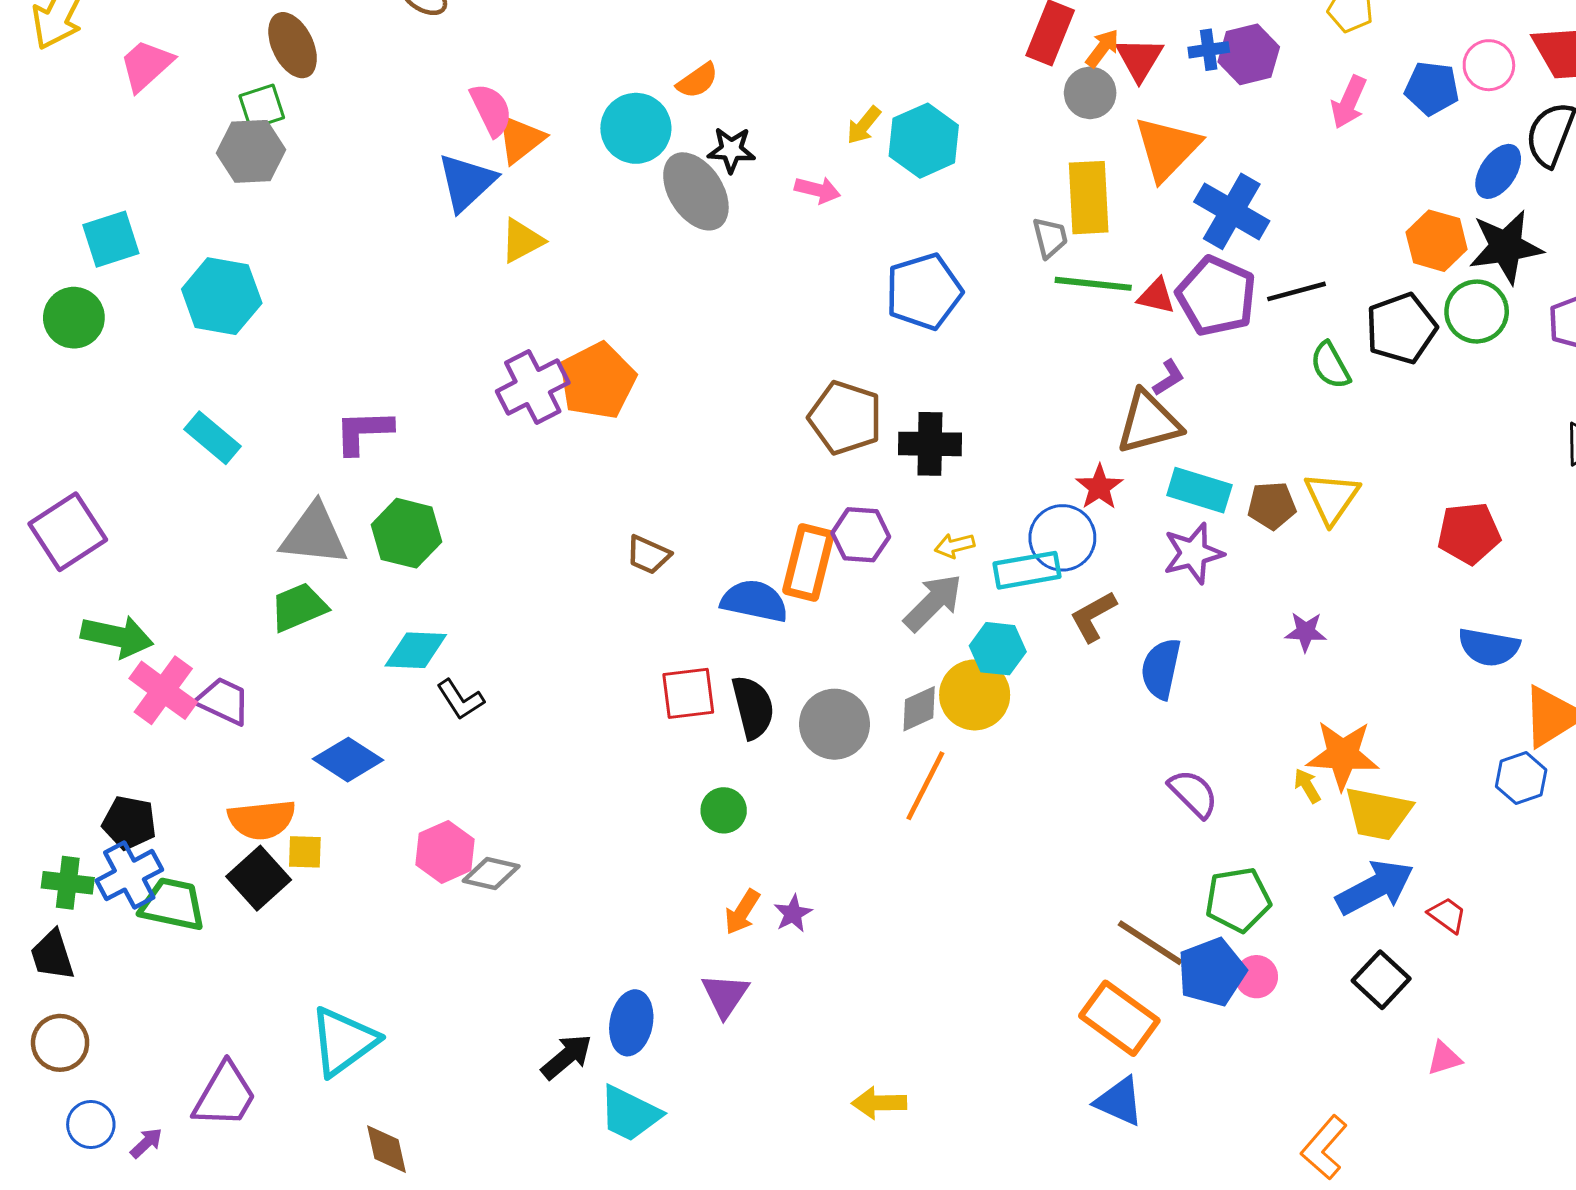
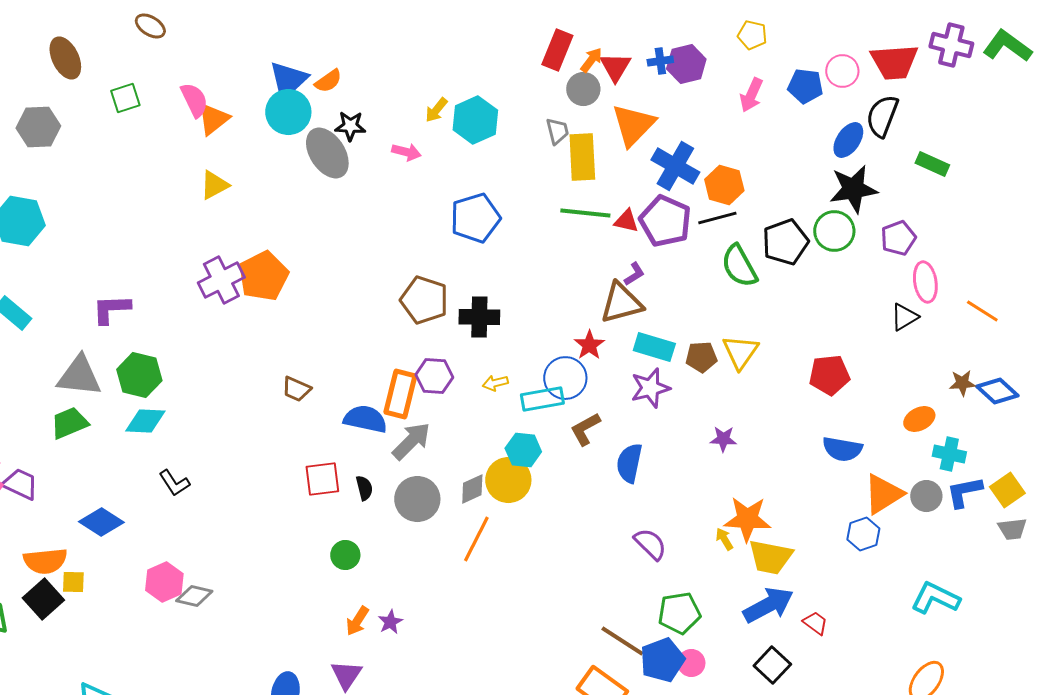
green square: (262, 107) -> (125, 98), moved
blue triangle: (467, 182) -> (288, 80), moved
gray trapezoid: (1050, 238) -> (557, 131), moved
orange hexagon: (1437, 241) -> (724, 185), moved
green semicircle: (1330, 365) -> (739, 266), size x1.4
gray arrow: (933, 603) -> (411, 441), moved
cyan diamond: (416, 650) -> (145, 421), moved
black semicircle: (753, 707) -> (364, 488), size x0.6

